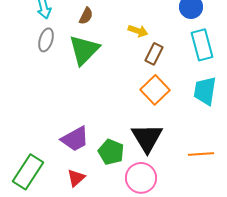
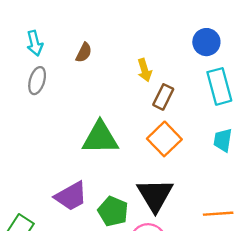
yellow arrow: (138, 31) -> (145, 70), turned 54
green triangle: (84, 50) -> (100, 138), moved, turned 44
cyan trapezoid: (205, 91) -> (223, 140), size x0.7

